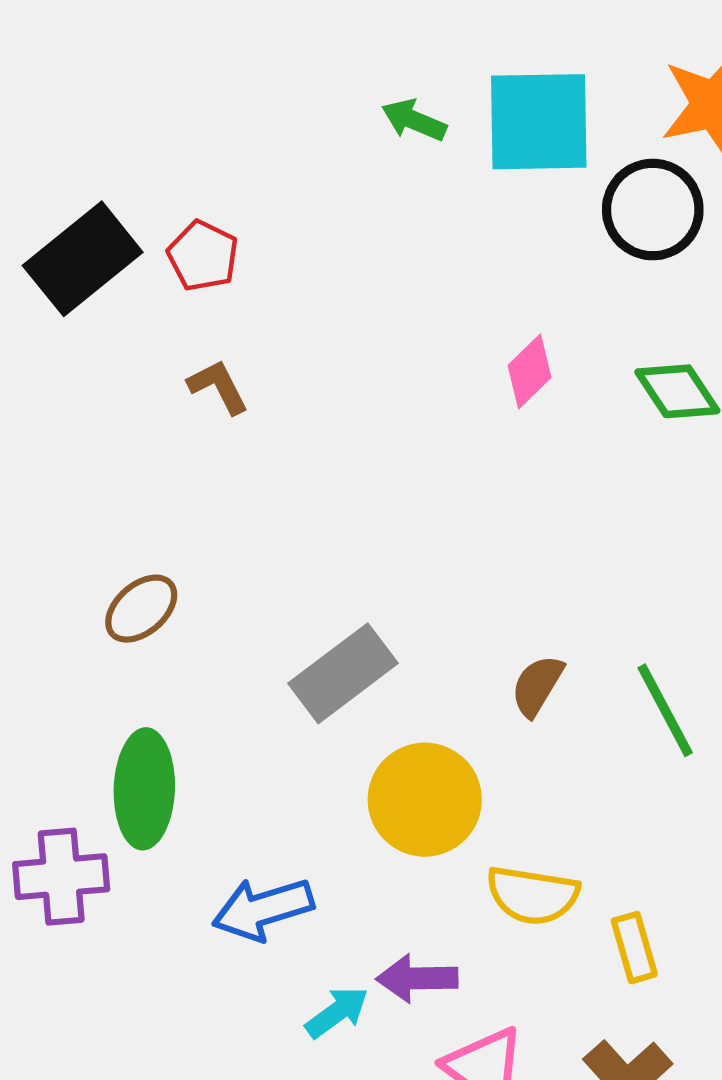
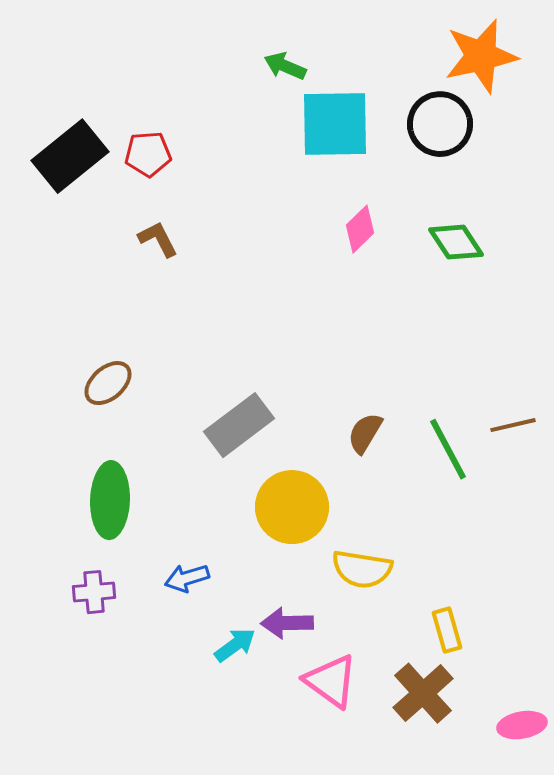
cyan square: (539, 122) -> (335, 124), moved
red pentagon: (203, 256) -> (148, 154), turned -30
purple cross: (61, 877) -> (94, 592), moved, size x0.7
blue arrow: (263, 909) -> (187, 578), size x0.7
yellow rectangle: (634, 948) -> (447, 630), moved

